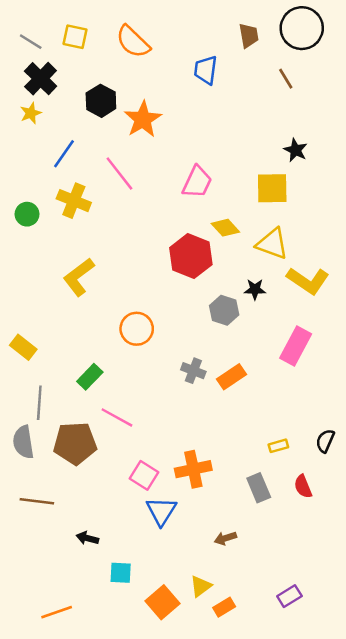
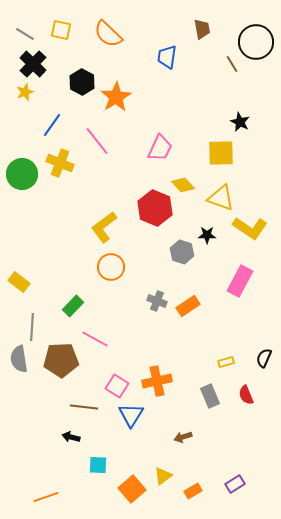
black circle: (302, 28) -> (256, 42), moved
green circle: (27, 214) -> (22, 174), size x1.6
yellow L-shape: (79, 277) -> (104, 227), moved
brown line: (37, 501) -> (84, 407), moved
orange rectangle: (224, 607) -> (193, 491), moved

